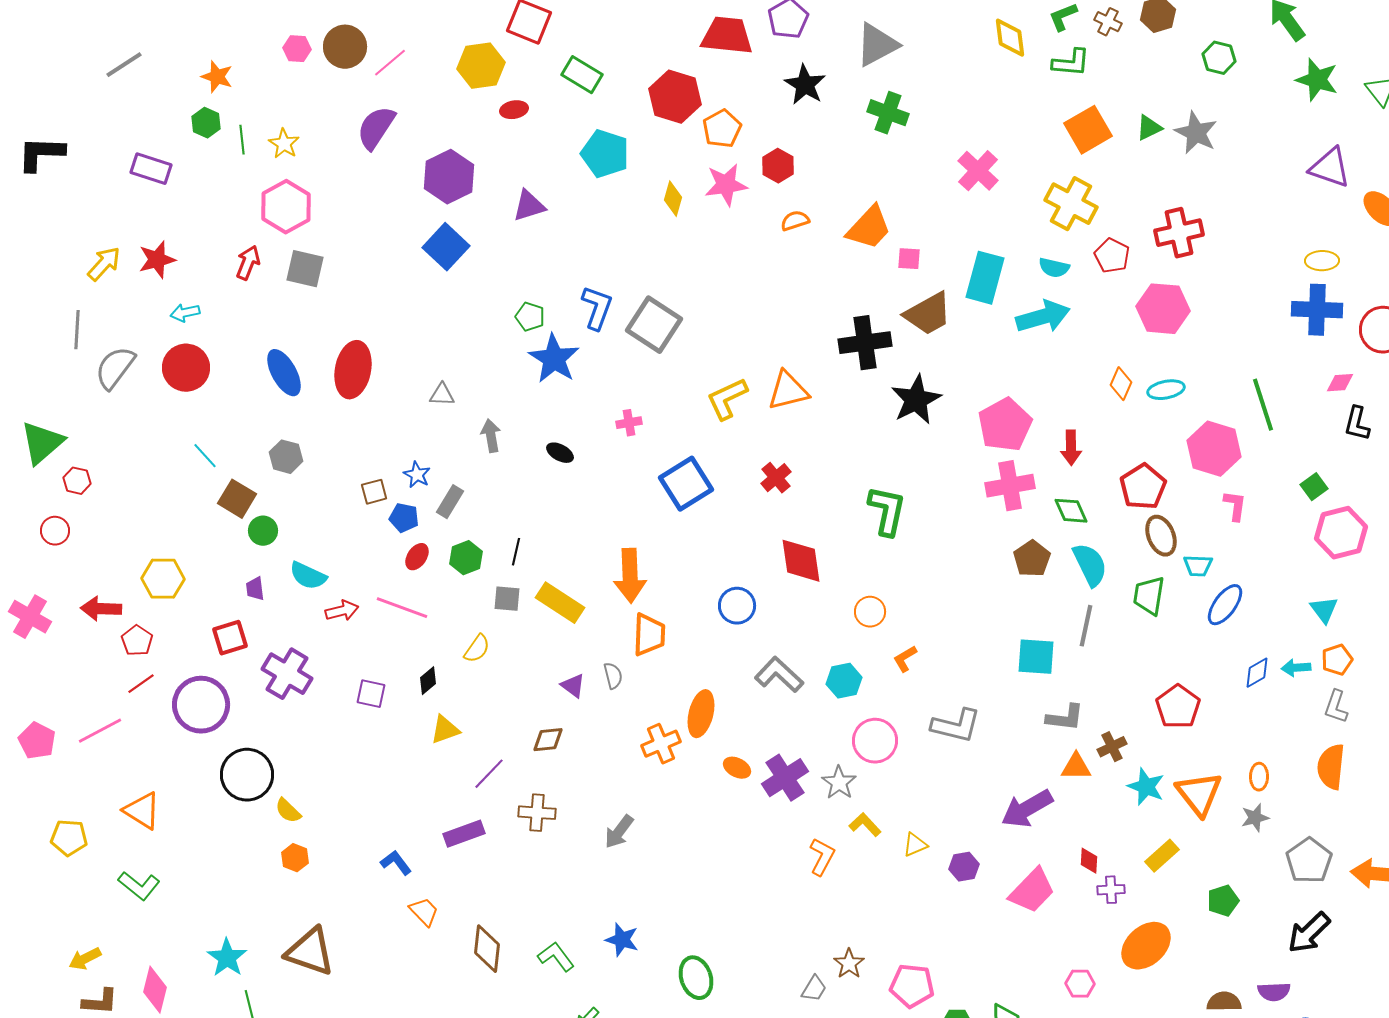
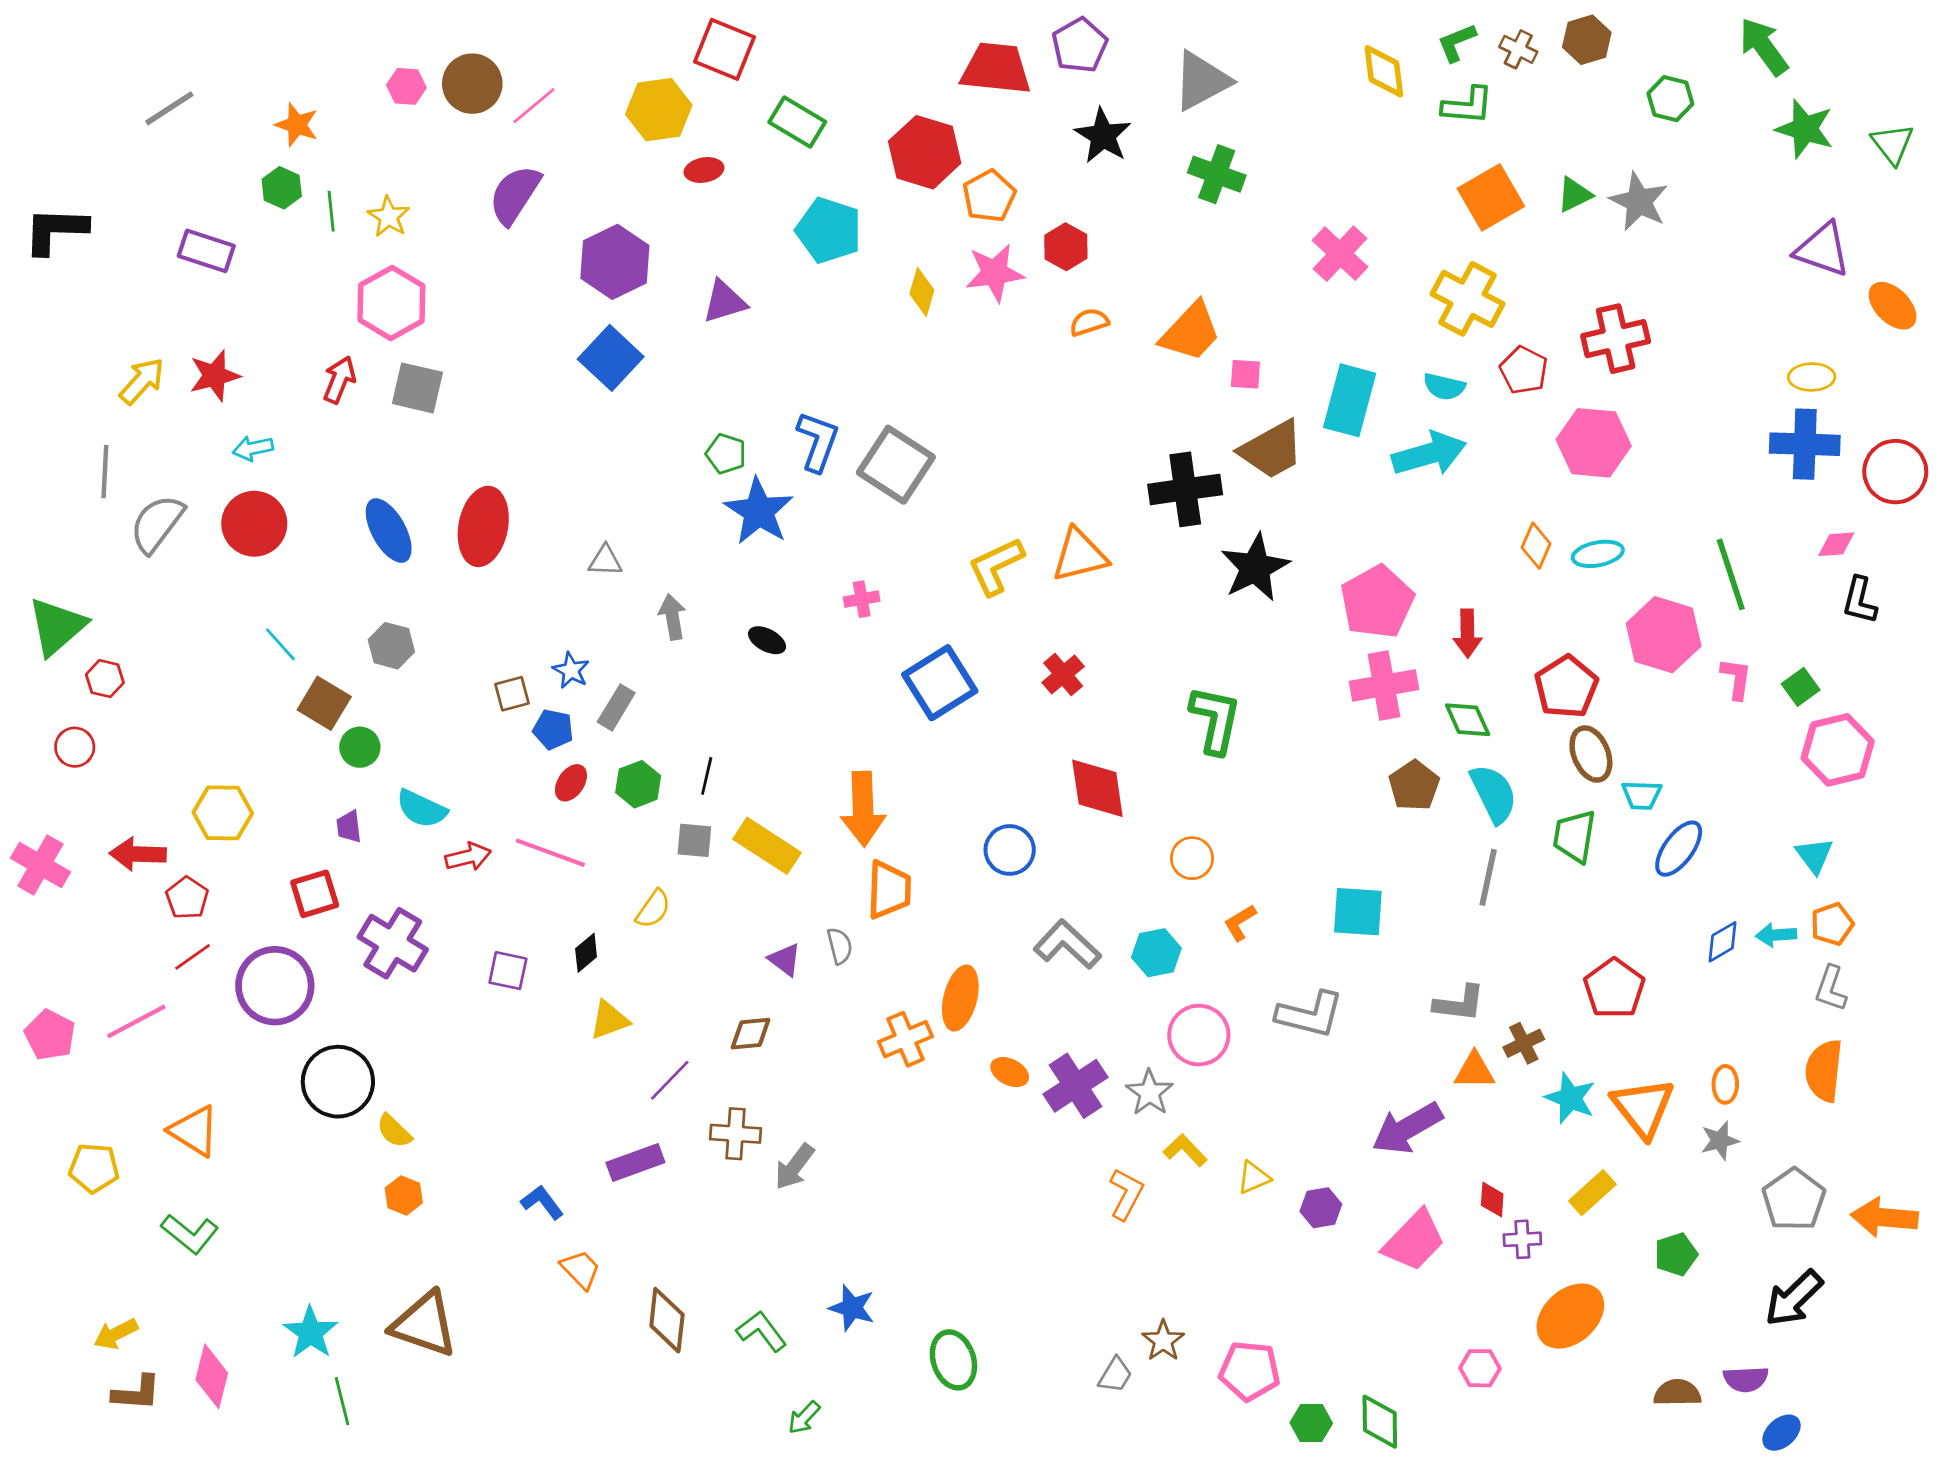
pink L-shape: (1235, 506) -> (1736, 679), moved
cyan square: (1036, 657) -> (1358, 912), moved
gray arrow: (619, 832) -> (794, 1167), moved

